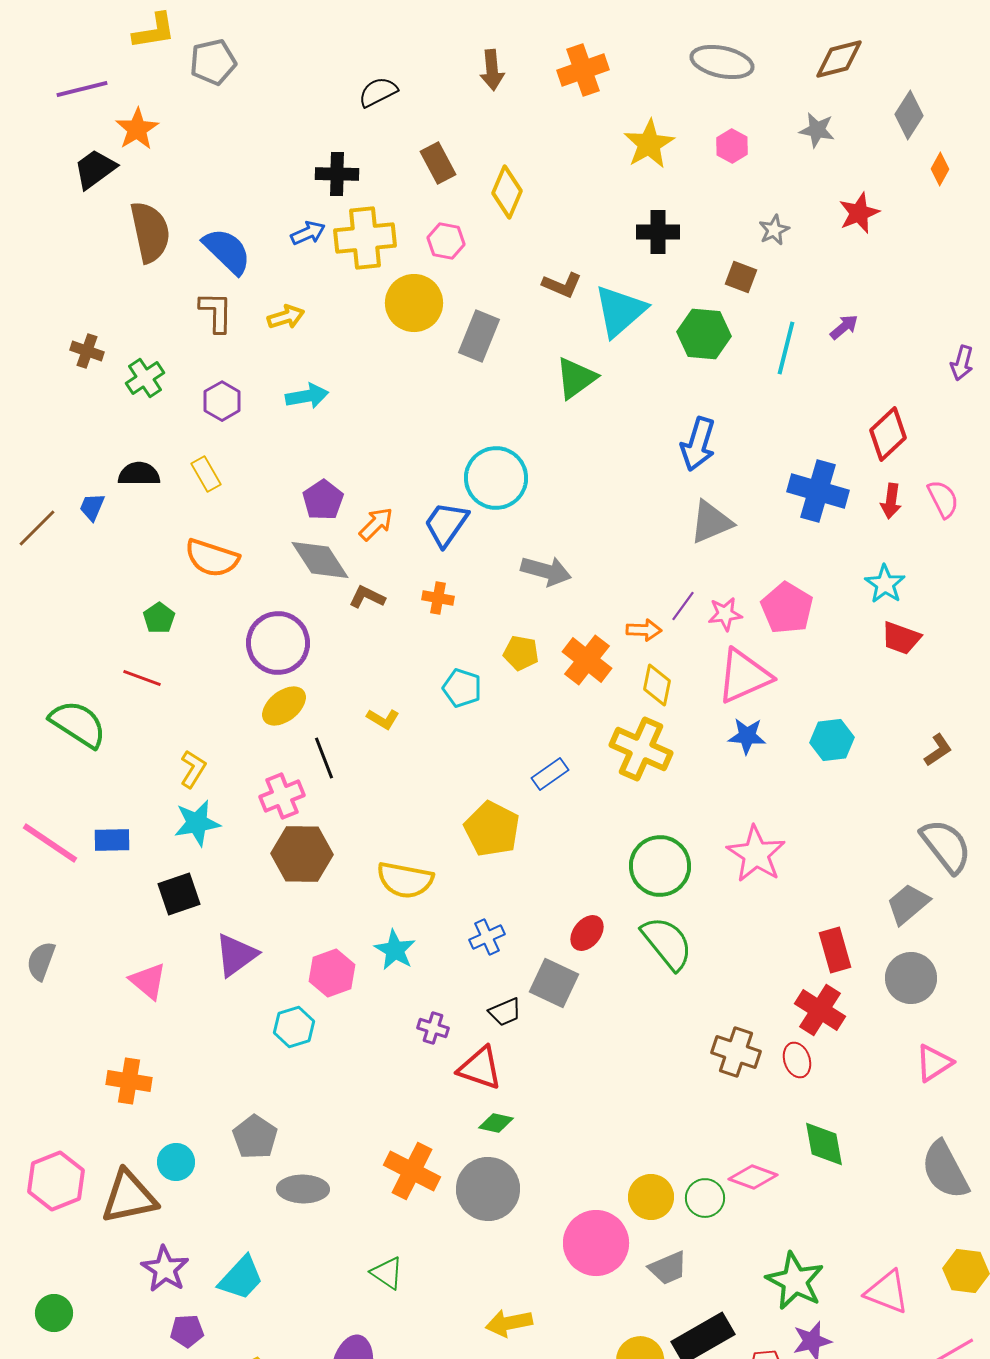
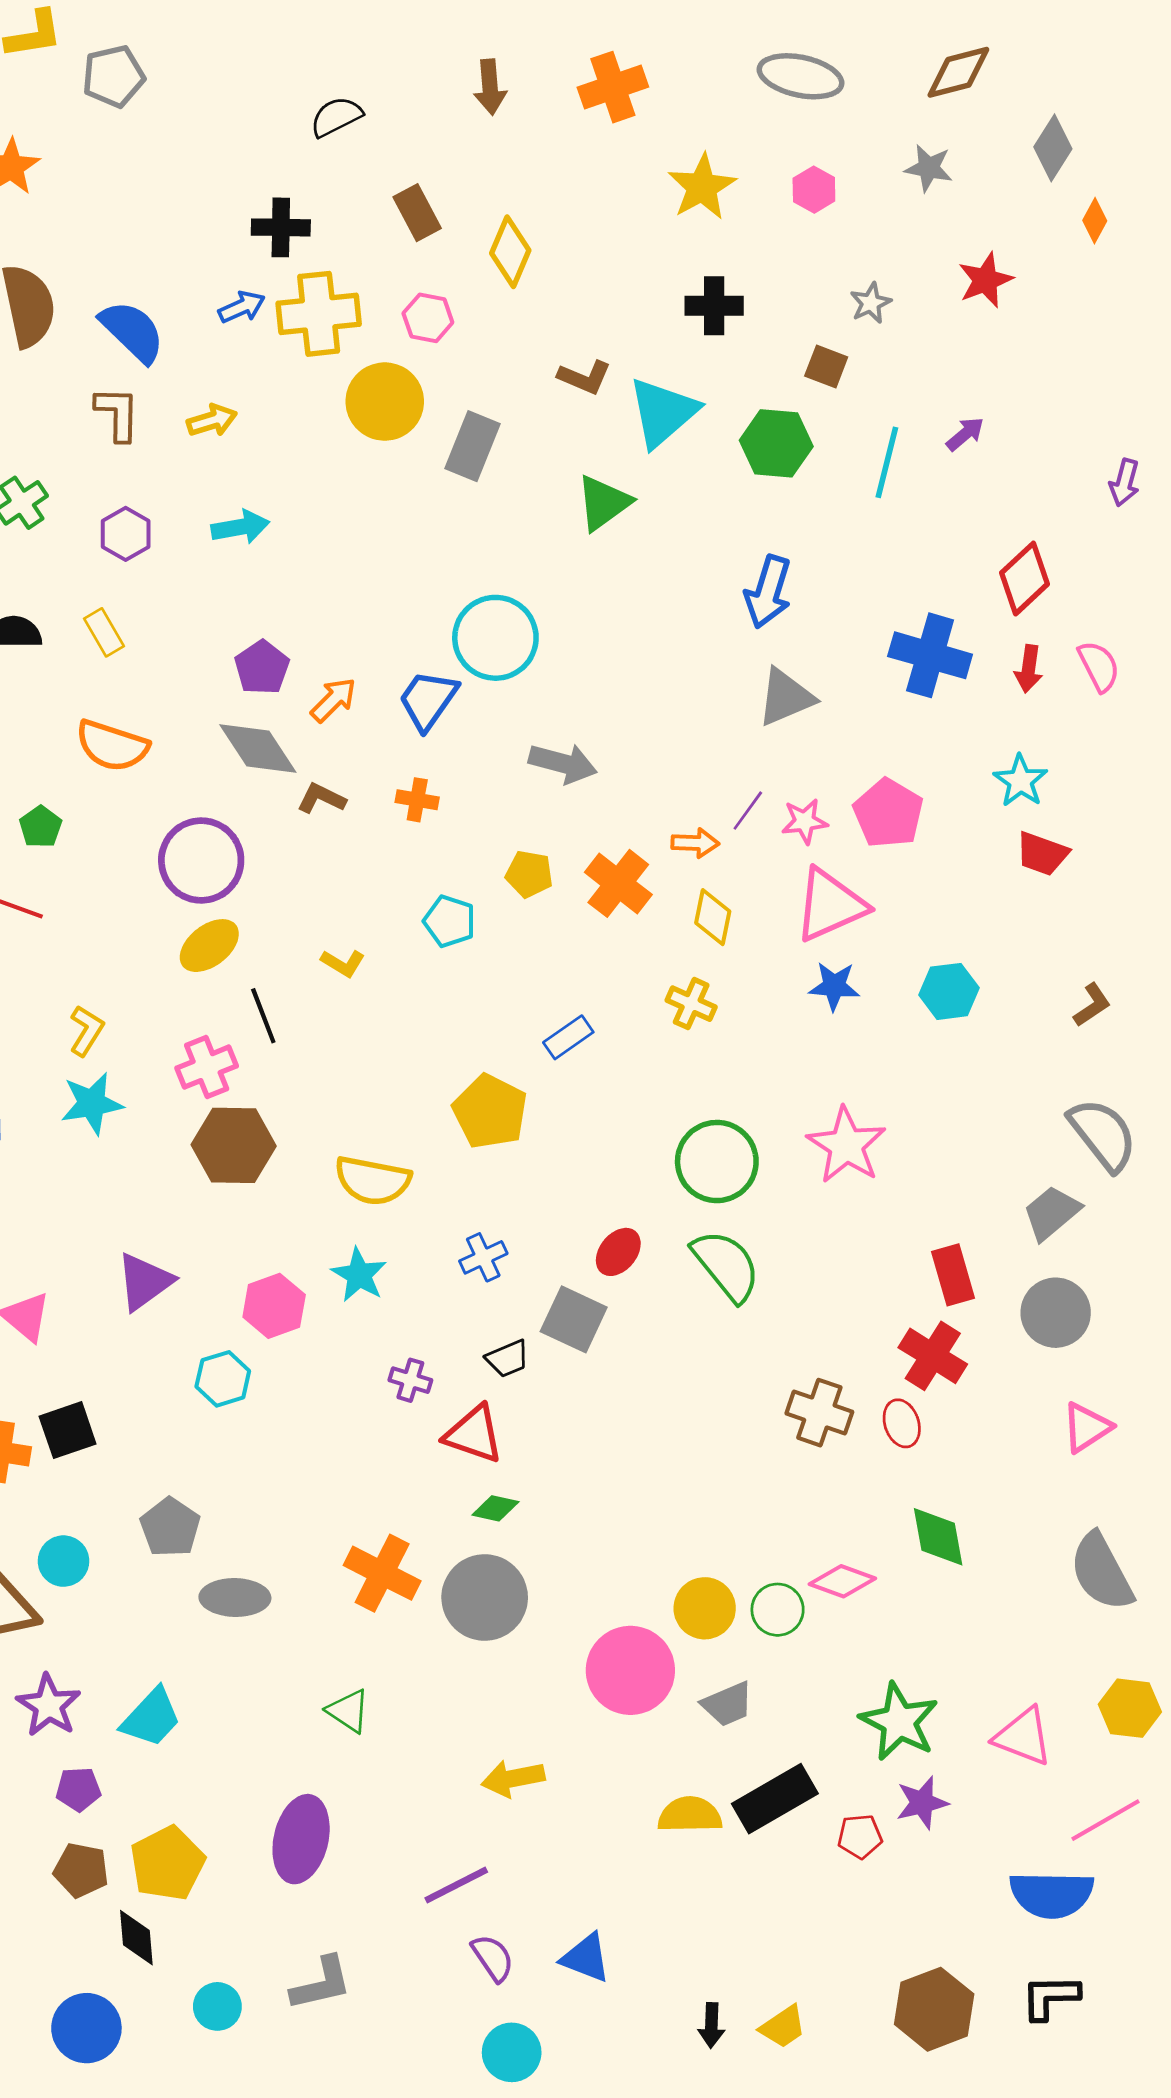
yellow cross: (641, 749) -> (691, 1004), size x0.6
black square: (179, 894) -> (68, 1430), moved

